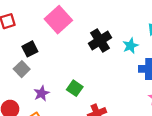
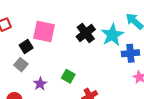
pink square: (58, 20) -> (44, 32), moved, turned -30
cyan star: (130, 46) -> (112, 35), size x1.6

